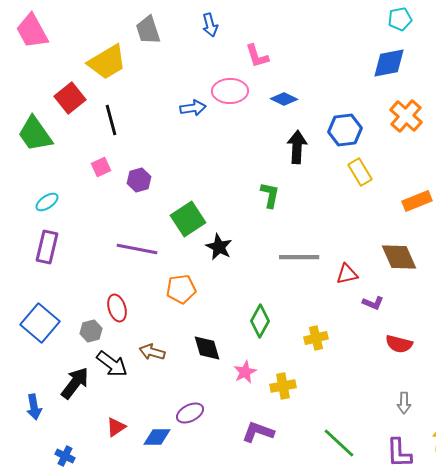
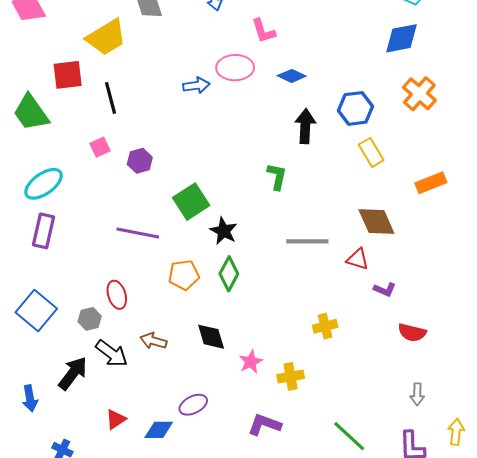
red square: (70, 98) -> (68, 75), turned 32
cyan ellipse: (47, 202) -> (44, 184), size x1.6
brown diamond: (399, 257) -> (376, 221), moved
red triangle: (347, 274) -> (358, 259), turned 30
green diamond: (260, 321) -> (229, 274), moved

